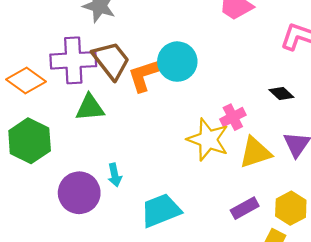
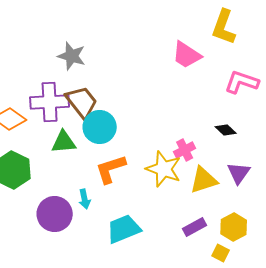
cyan circle: (177, 62) -> (100, 127), moved
orange L-shape: (145, 75) -> (111, 169), moved

